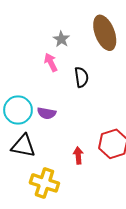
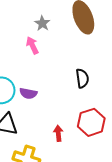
black semicircle: (81, 77) -> (82, 78), moved

